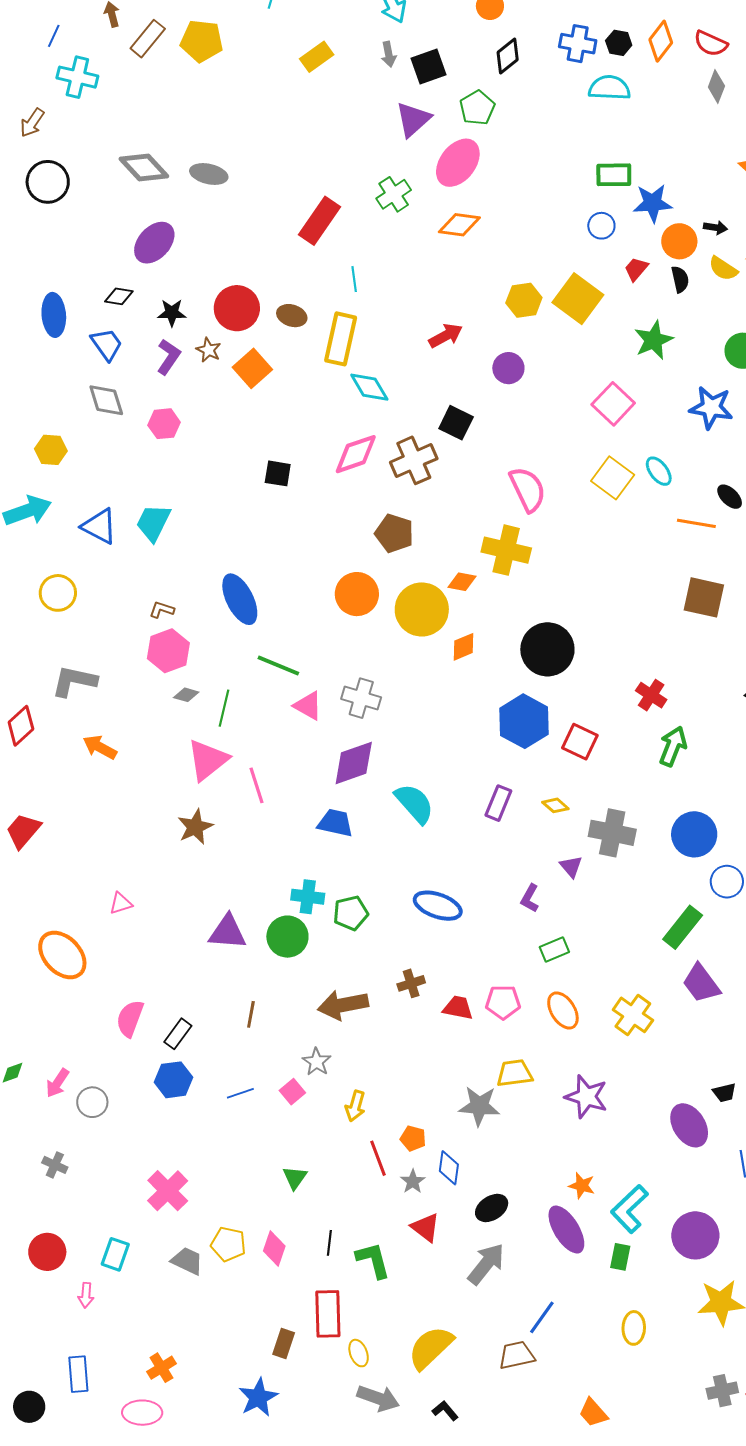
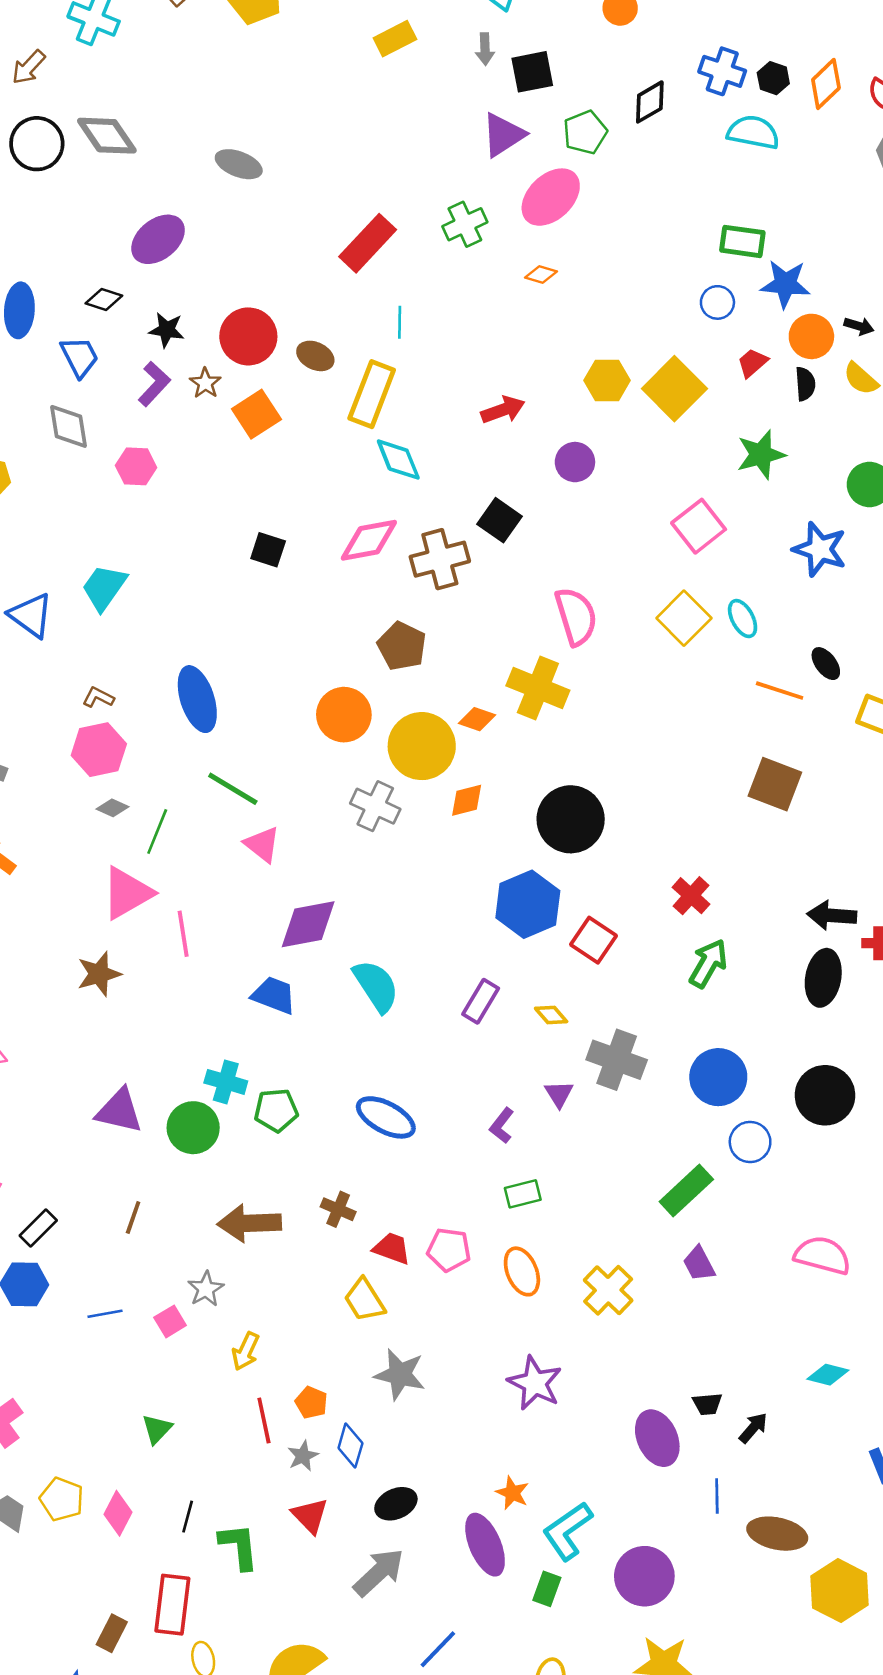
black diamond: (508, 56) -> (650, 102), moved
gray diamond: (144, 168) -> (107, 136), moved
orange diamond: (459, 225) -> (541, 274), size x0.6
blue triangle: (99, 526) -> (31, 615), moved
gray cross: (361, 698) -> (375, 806), moved
brown cross: (411, 983) -> (338, 1209), turned 32
purple trapezoid: (701, 983) -> (699, 1264), size x0.7
yellow trapezoid: (515, 1073) -> (365, 1300), moved, turned -123

